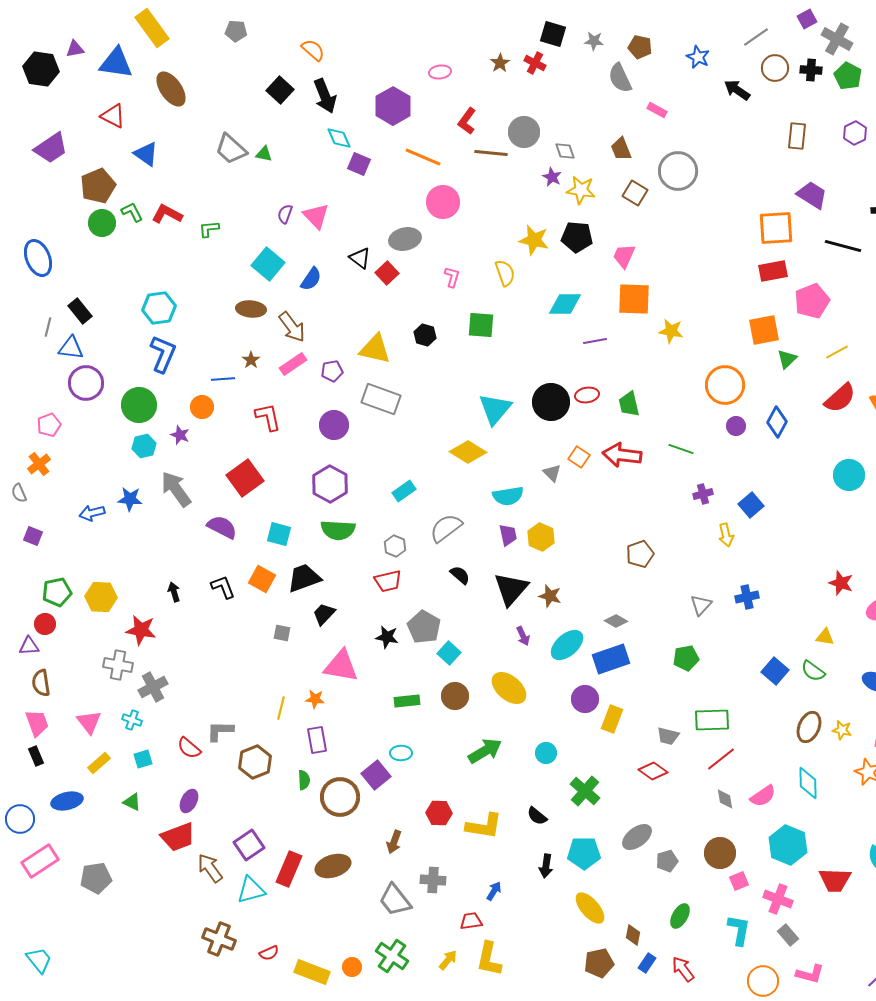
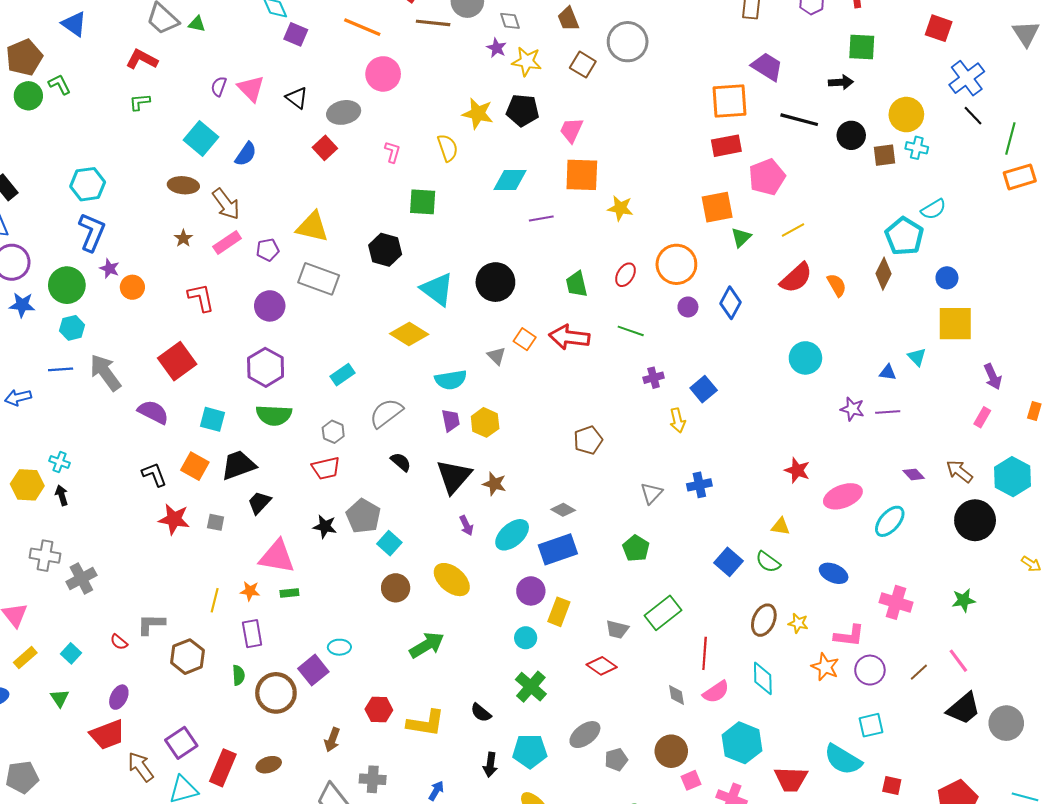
red L-shape: (167, 214) -> (142, 59), moved
black triangle: (360, 258) -> (297, 98), moved
black hexagon: (425, 335) -> (385, 250), moved, size x1.4
blue line: (223, 379) -> (61, 369), moved
red ellipse: (587, 395) -> (625, 275), moved, turned -50
cyan triangle: (495, 409) -> (437, 289), turned -33
purple star: (180, 435) -> (110, 268), moved
blue star: (130, 499) -> (22, 305), moved
black arrow: (174, 592) -> (62, 495), moved
red star: (141, 630) -> (174, 519), moved
green pentagon: (686, 658) -> (636, 548), turned -30
green rectangle: (407, 701) -> (289, 593), moved, size x0.7
cyan cross: (132, 720) -> (60, 462), moved
green rectangle: (712, 720) -> (663, 613), turned -36
red semicircle: (189, 748) -> (119, 642), size x0.7
cyan circle: (546, 753) -> (526, 638), moved
cyan square: (143, 759) -> (71, 653), turned -30
red line: (721, 759) -> (705, 653), moved, turned -48
green triangle: (132, 802) -> (60, 698), turned 30
brown ellipse: (333, 866) -> (269, 765), size x0.7

